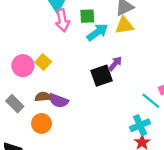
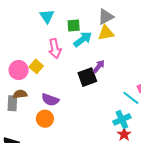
pink arrow: (62, 20) -> (55, 49), moved
brown semicircle: (43, 97) -> (20, 94), moved
gray rectangle: (15, 104) -> (12, 103), turned 49
orange circle: (42, 123) -> (45, 119), moved

